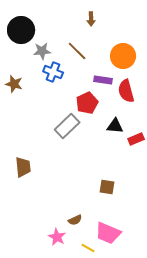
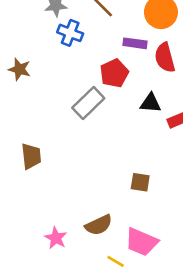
brown star: (14, 84) -> (19, 69), moved
brown semicircle: (75, 220) -> (99, 225), size x1.5
pink star: (57, 237) -> (56, 238), moved

